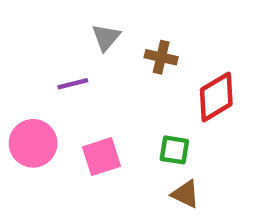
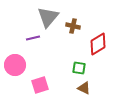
gray triangle: (106, 37) -> (48, 17), size x1.6
pink square: (102, 157) -> (40, 85), moved

